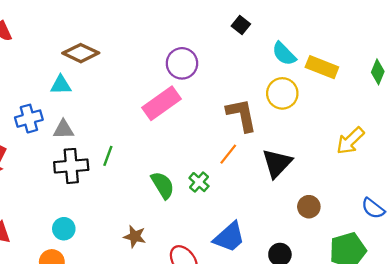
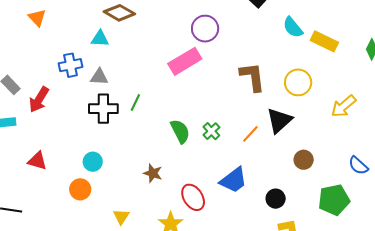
yellow circle: (282, 93) -> (298, 82), moved
orange line: (228, 154) -> (250, 134), moved

